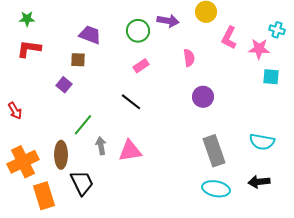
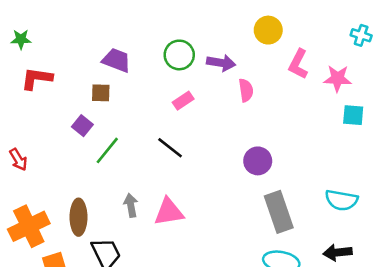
green star: (27, 19) -> (21, 39), moved
purple arrow: (168, 21) -> (221, 63), moved
cyan cross: (277, 30) -> (361, 35), moved
purple circle: (203, 97) -> (258, 161), moved
green line: (83, 125) -> (107, 150), moved

